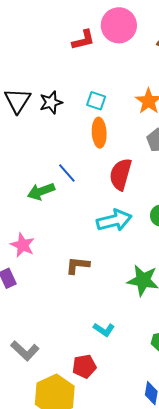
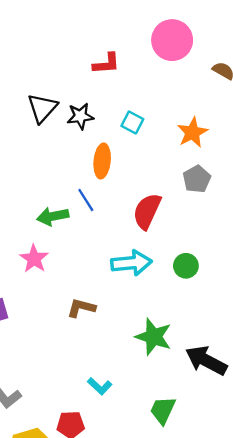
red L-shape: (83, 40) -> (106, 64), moved
orange ellipse: (99, 133) -> (102, 161), moved
pink star: (23, 245) -> (34, 259), moved

